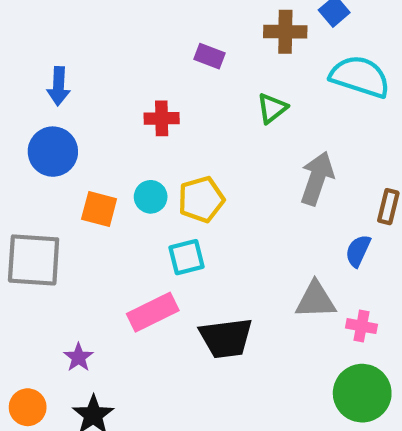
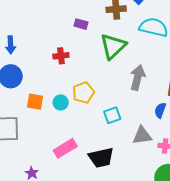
green triangle: (272, 108) -> (113, 46), size x1.8
cyan circle: (151, 197) -> (61, 102), moved
cyan square: (186, 257) -> (112, 115), moved

